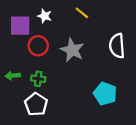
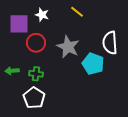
cyan pentagon: (105, 94) -> (93, 64), moved

